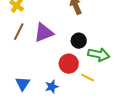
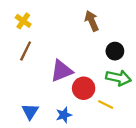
purple triangle: (44, 33) -> (62, 71), moved
black circle: (79, 41) -> (115, 51), moved

